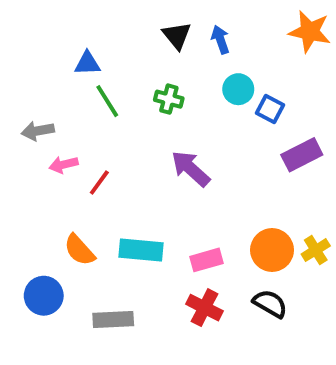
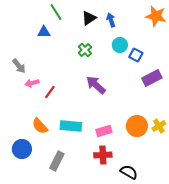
black triangle: (177, 36) -> (89, 18), turned 35
green cross: (169, 99) -> (85, 50), turned 32
green line: (107, 101) -> (56, 12), moved
gray arrow: (38, 131) -> (19, 66), turned -119
black semicircle: (270, 304) -> (129, 172), moved
red cross: (205, 308) -> (103, 155), turned -30
gray rectangle: (113, 320) -> (57, 161), turned -60

